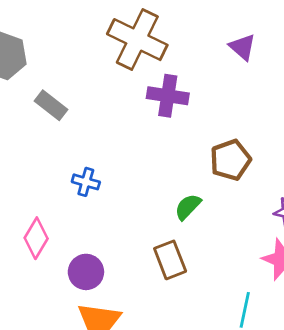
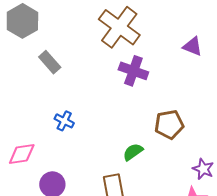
purple triangle: (242, 47) -> (193, 46), turned -30
pink diamond: (36, 238) -> (22, 154), turned 40

